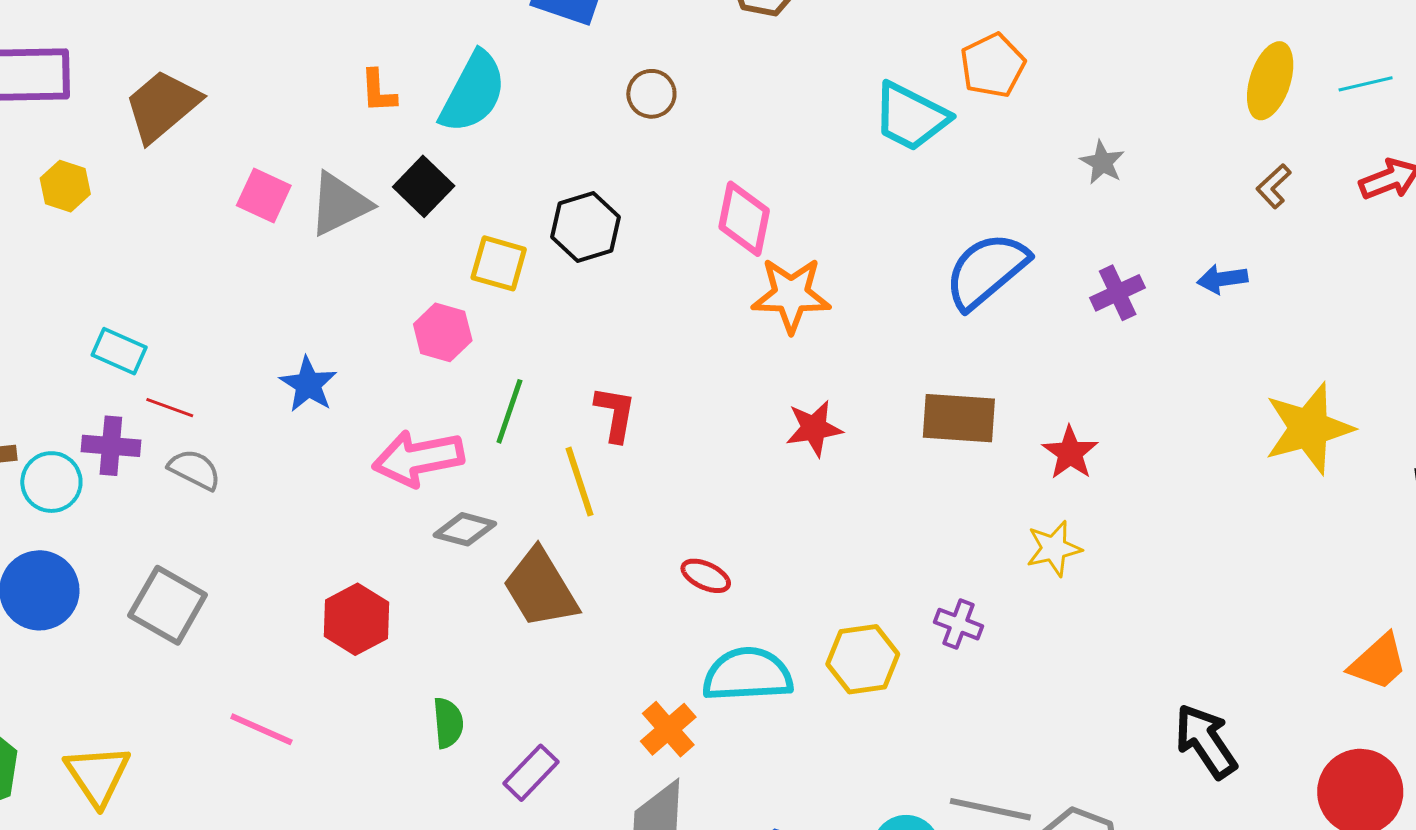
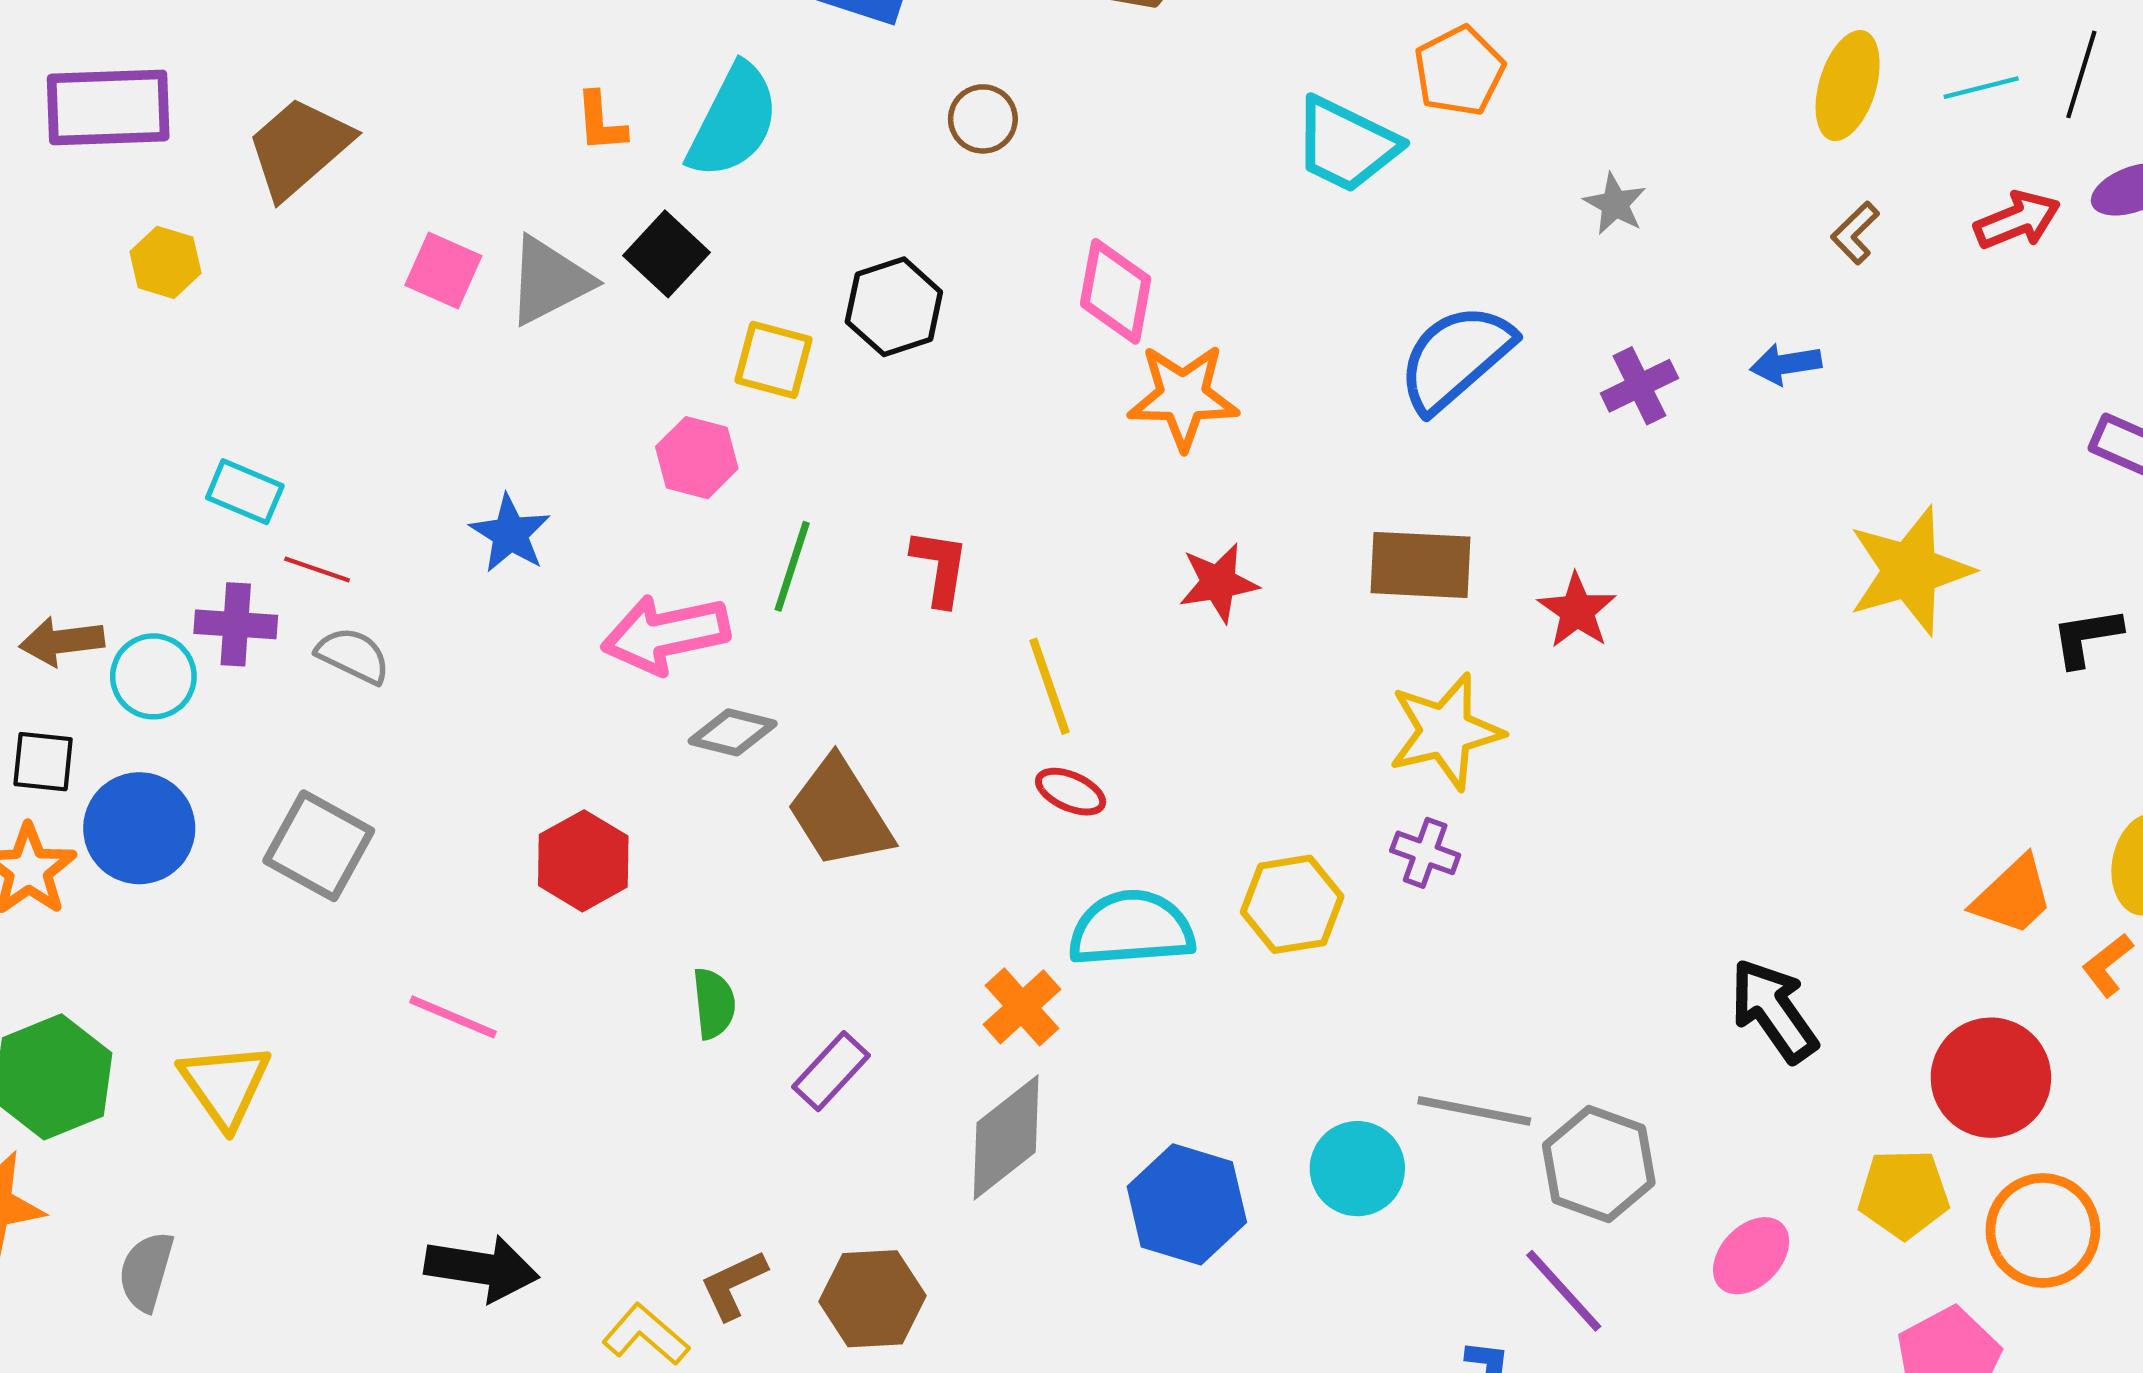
yellow line: (579, 482) -> (1049, 686), moved
yellow star: (1054, 548) -> (1445, 731), moved, size x1.5

